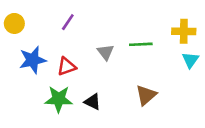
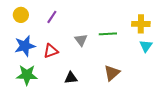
yellow circle: (14, 23) -> (21, 15), moved
green star: (59, 99) -> (27, 75), moved
black triangle: (93, 102) -> (71, 78), turned -32

